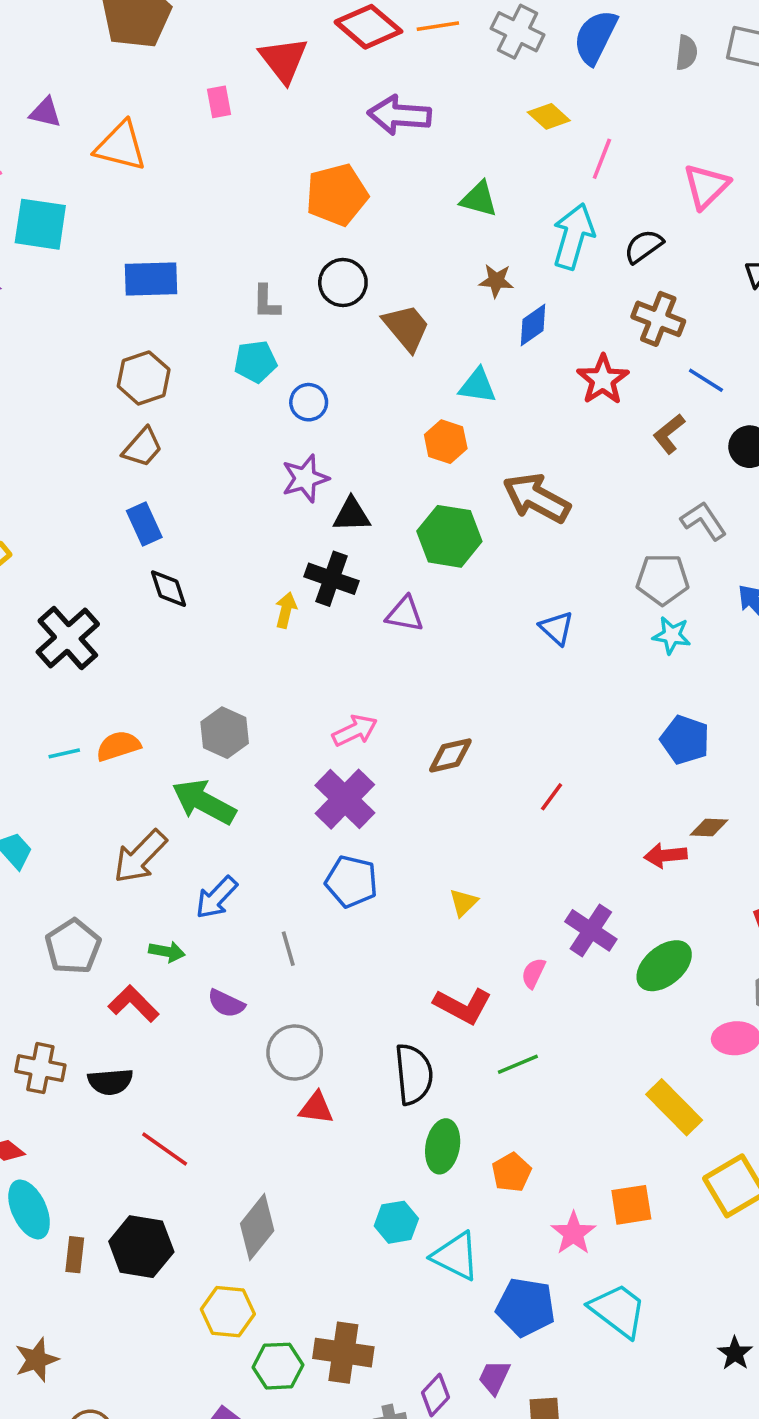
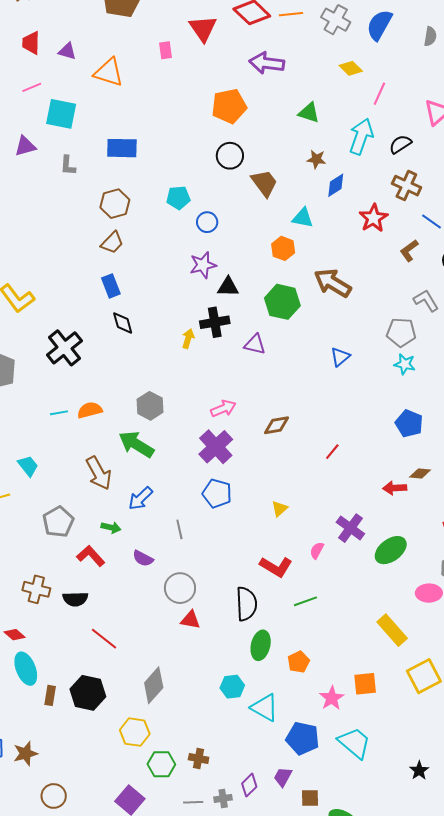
gray L-shape: (266, 302) -> (68, 165), moved
black cross: (331, 579) -> (215, 322), turned -32
blue triangle: (557, 628) -> (340, 357), turned 35
brown arrow: (140, 857) -> (99, 473), turned -76
brown cross: (343, 1353) -> (199, 759), size x0.6

